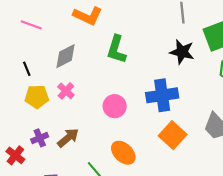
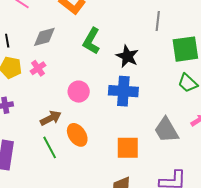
black star: (182, 52) -> (127, 56), moved
orange square: (173, 135) -> (128, 148), moved, turned 35
brown arrow: (68, 138) -> (51, 118), moved

